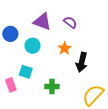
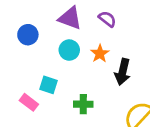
cyan circle: (32, 46) -> (69, 50), moved
pink rectangle: (11, 85) -> (29, 102), turned -32

